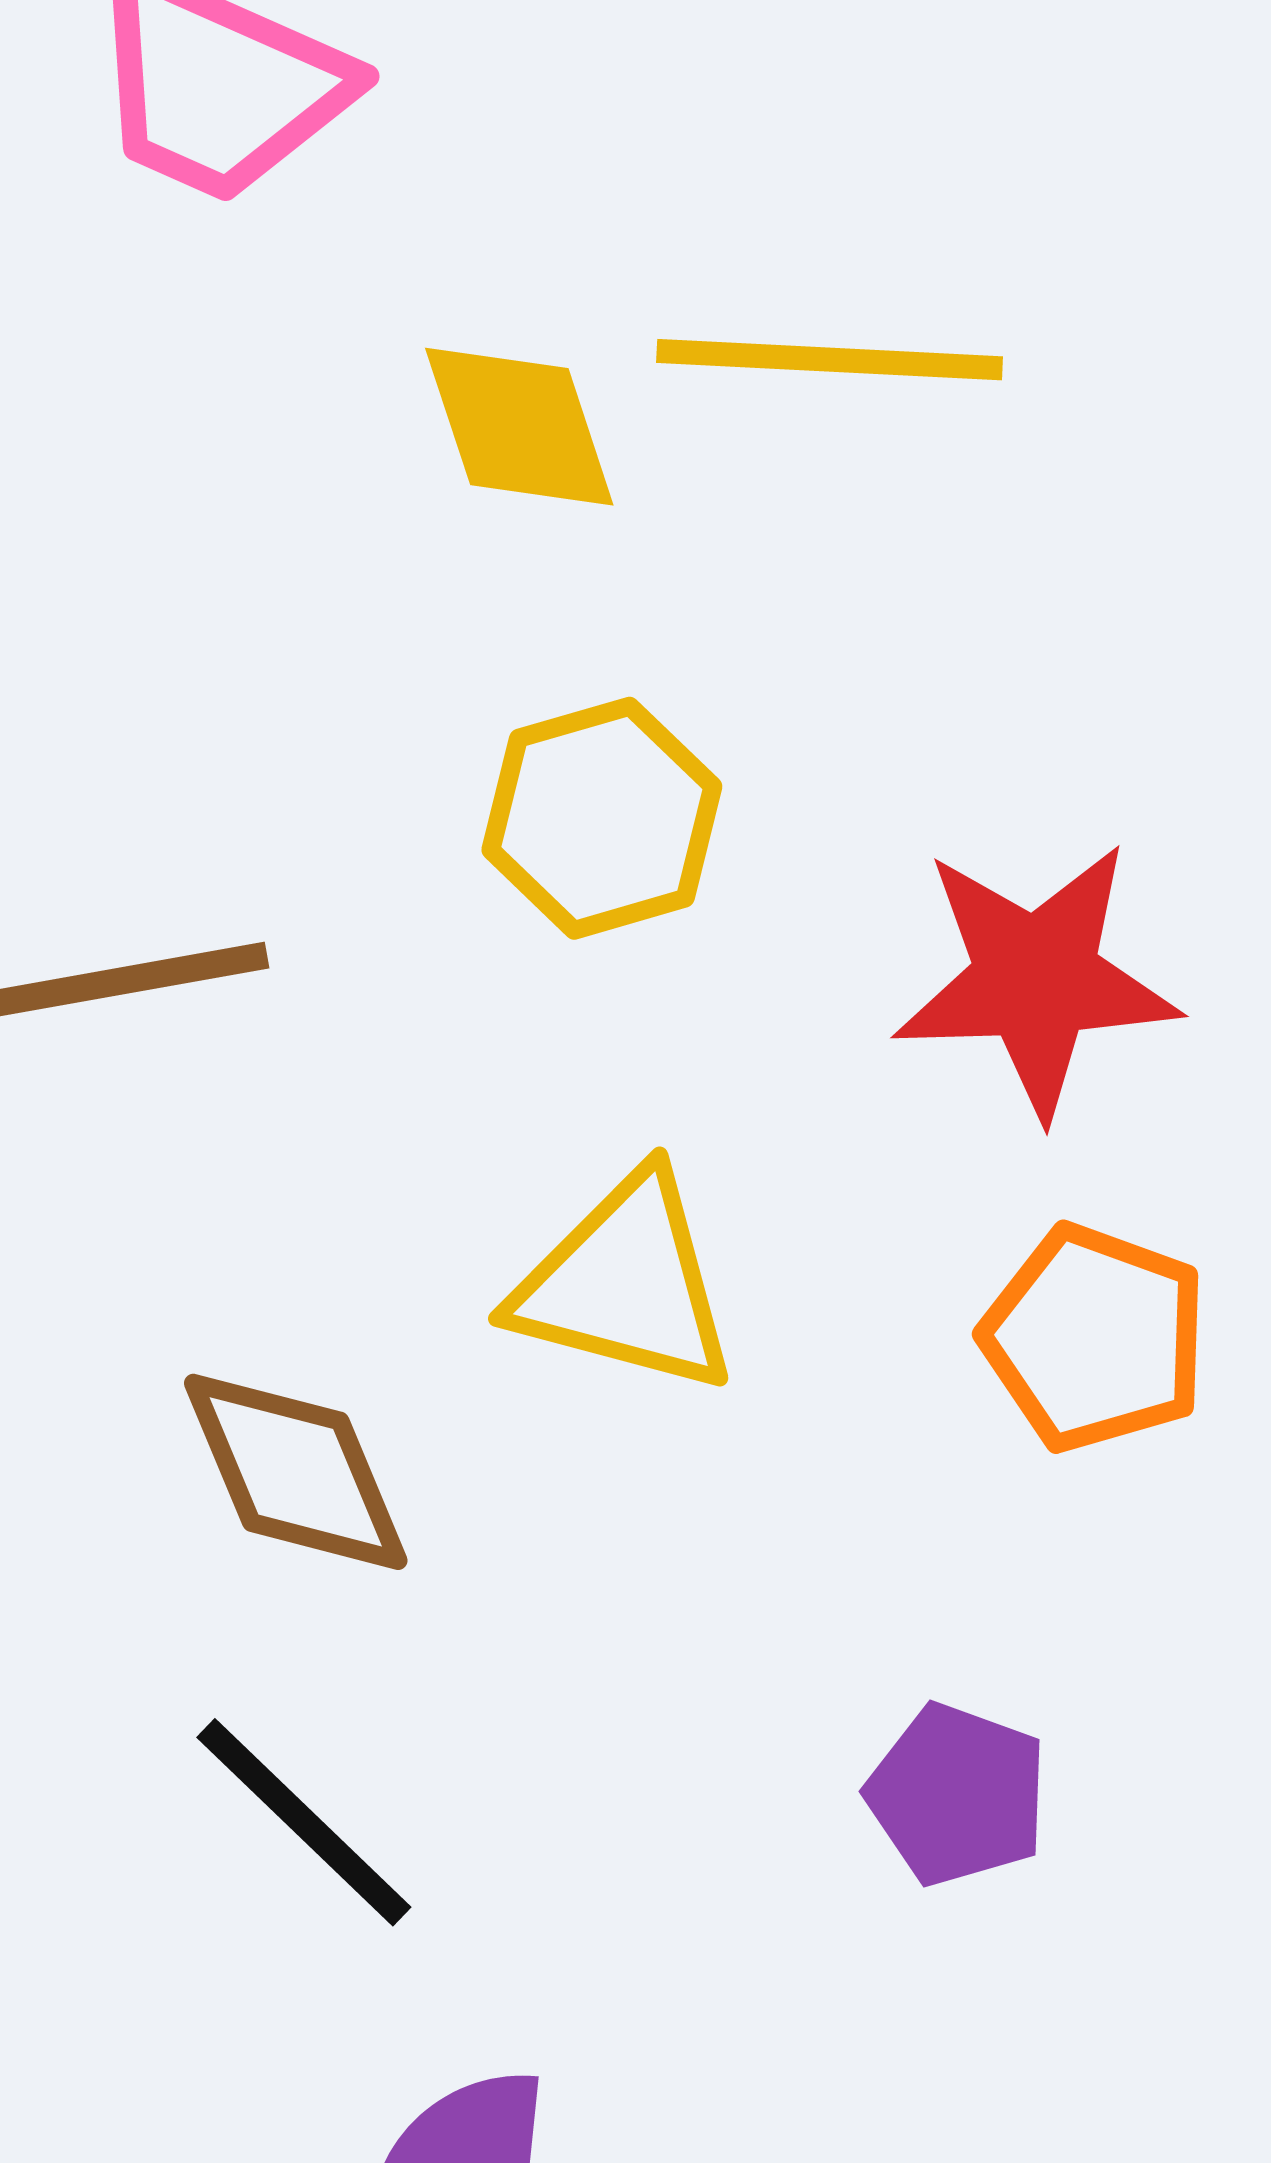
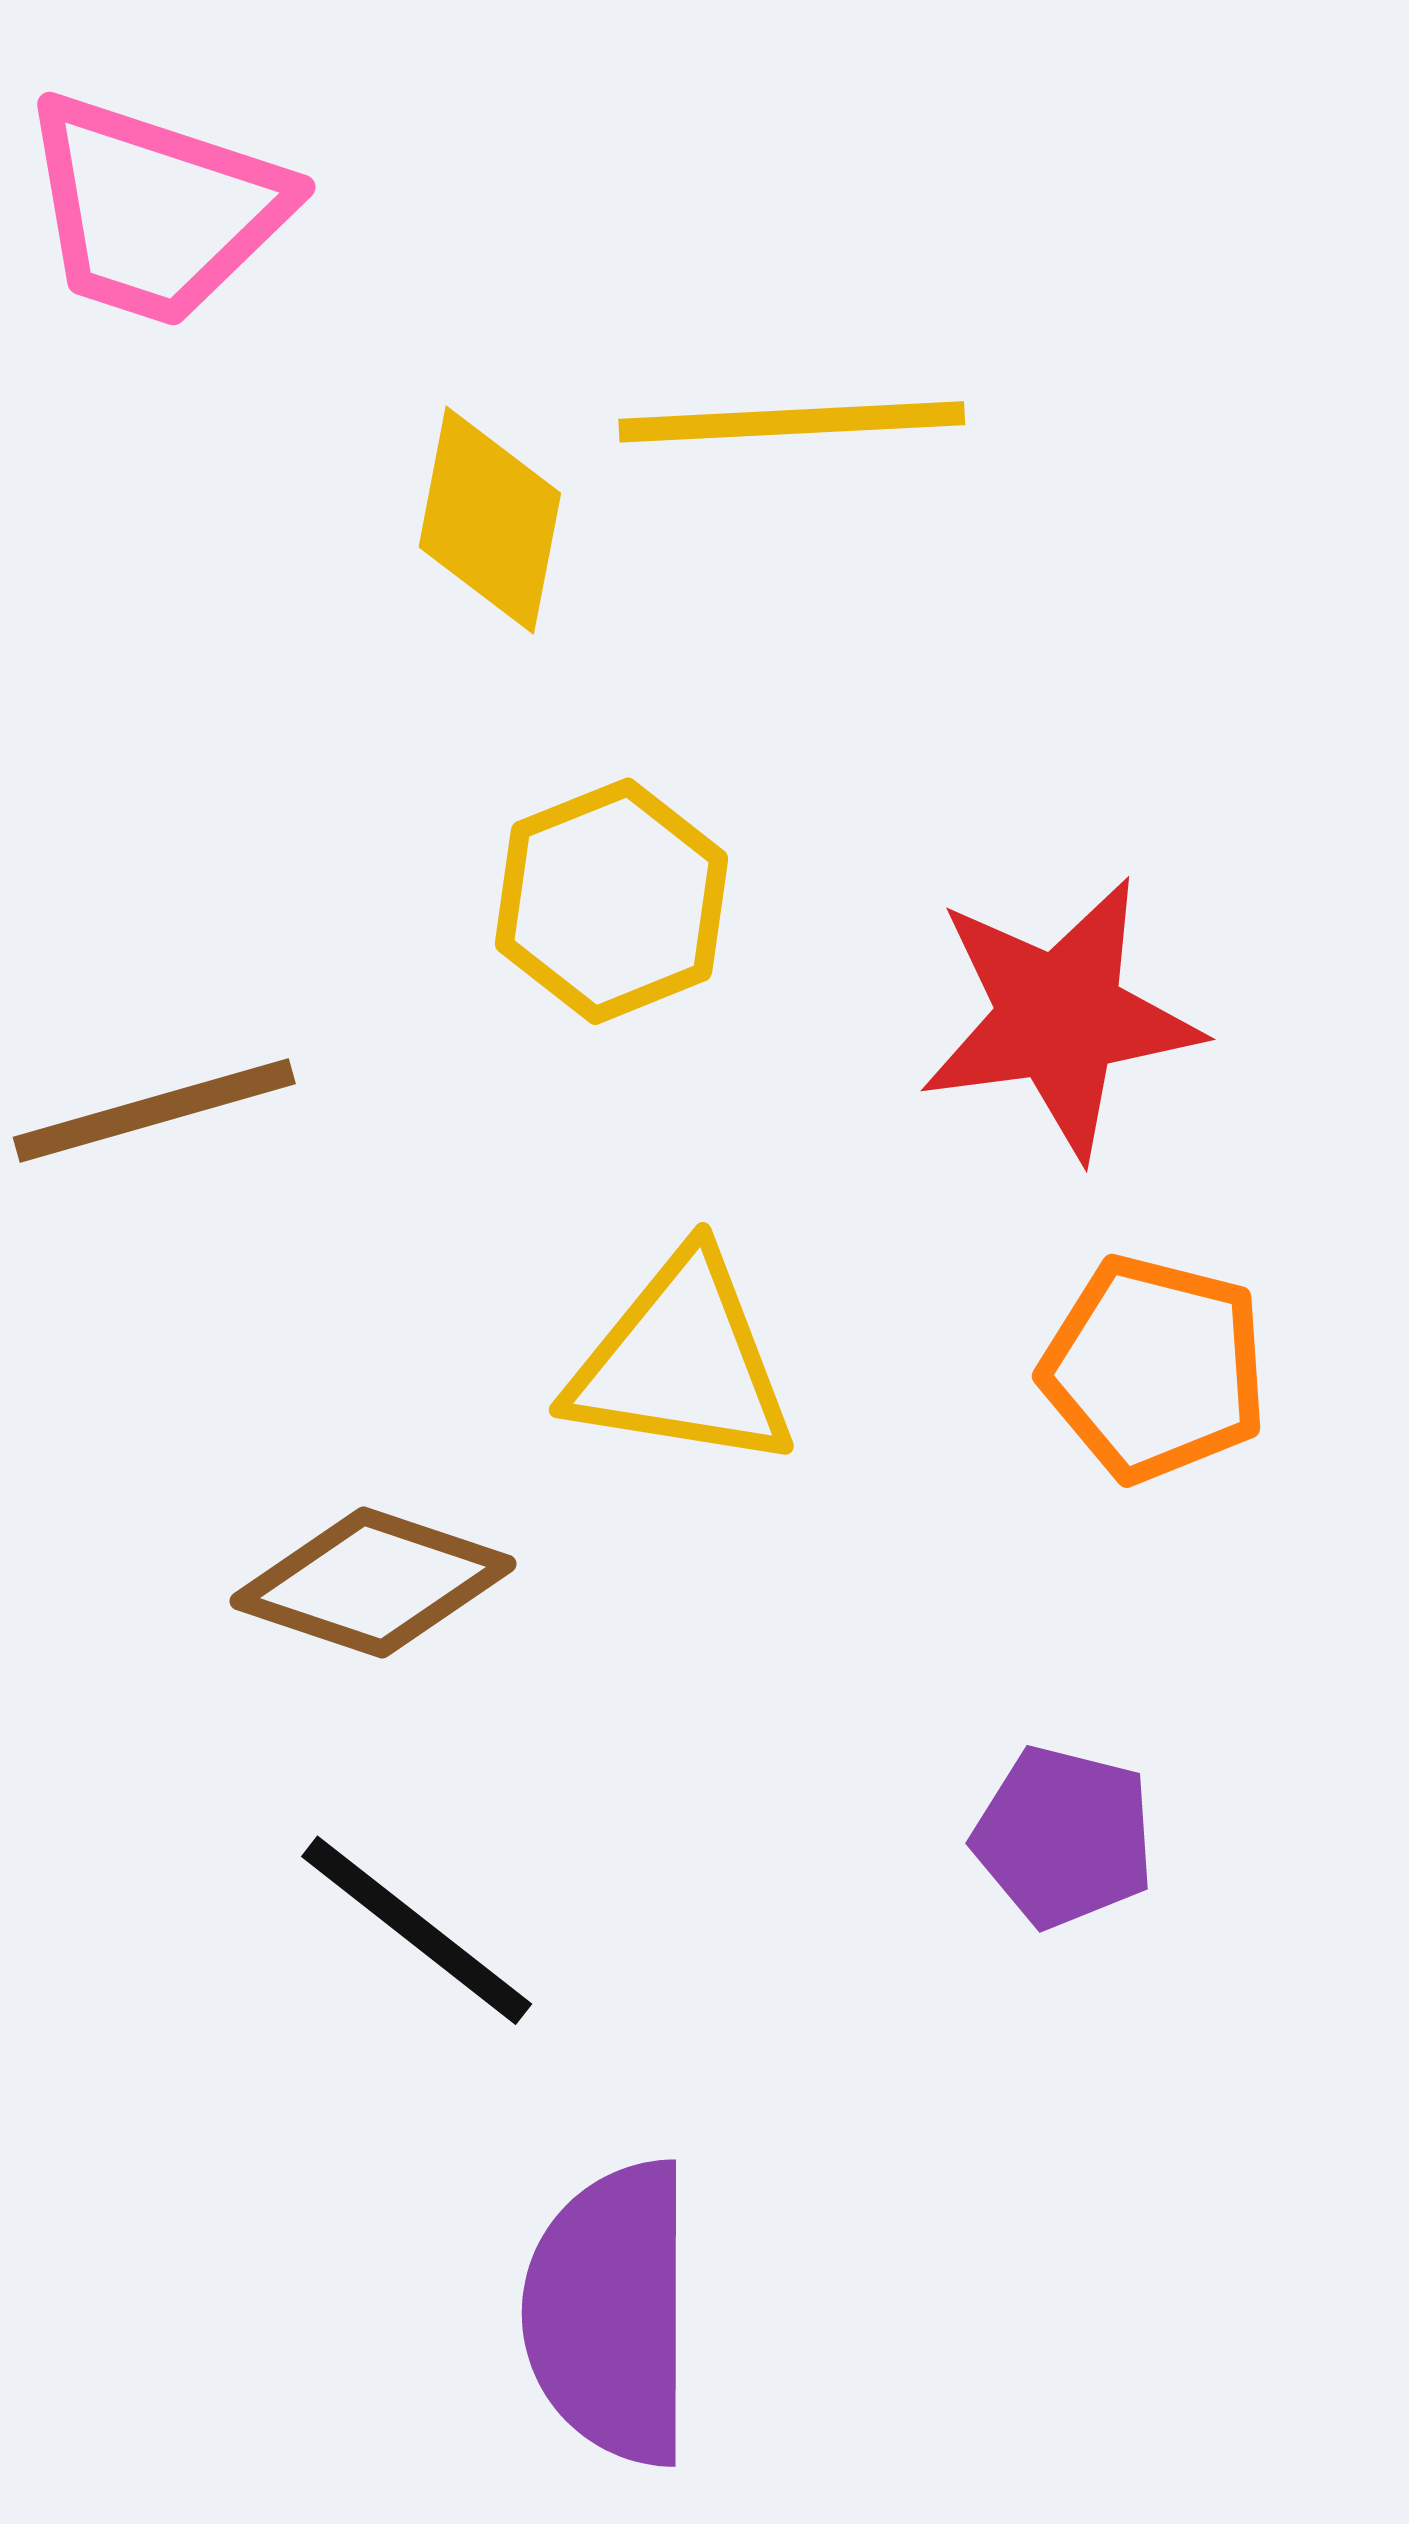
yellow diamond: (519, 427) -> (490, 520), turned 35
brown diamond: (296, 1472) -> (373, 1583), turned -43

